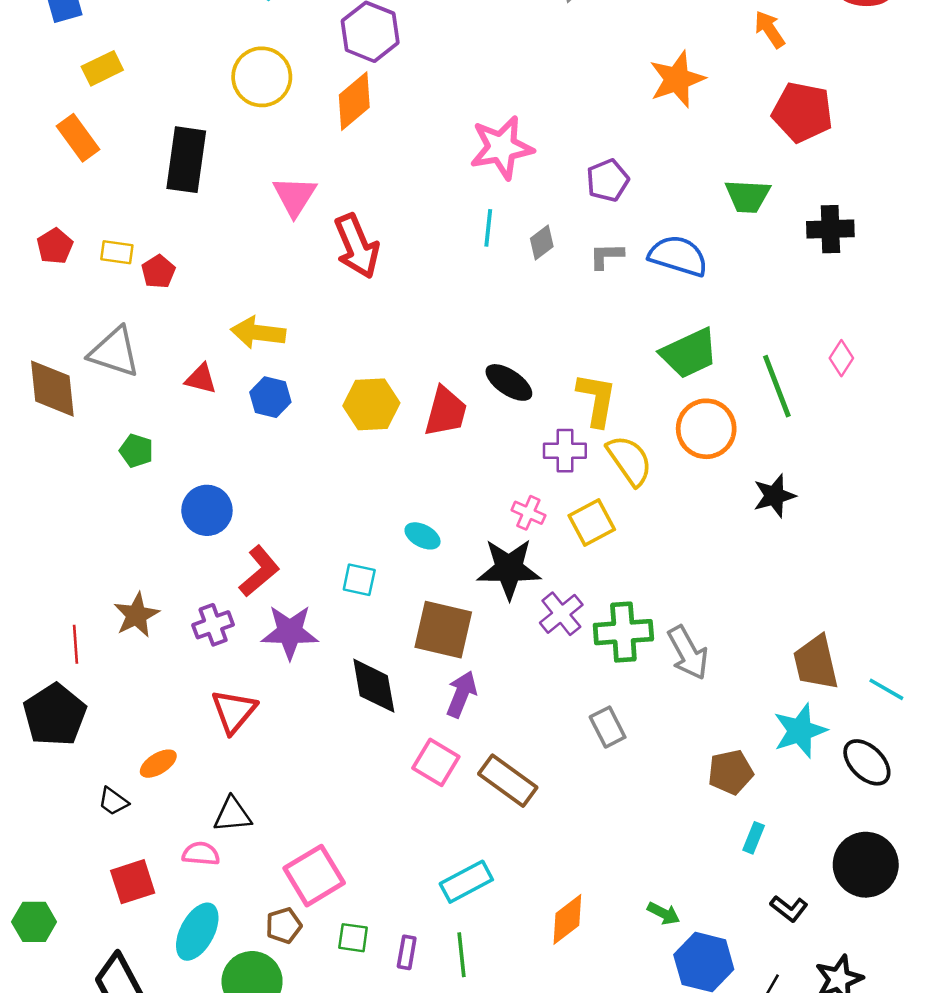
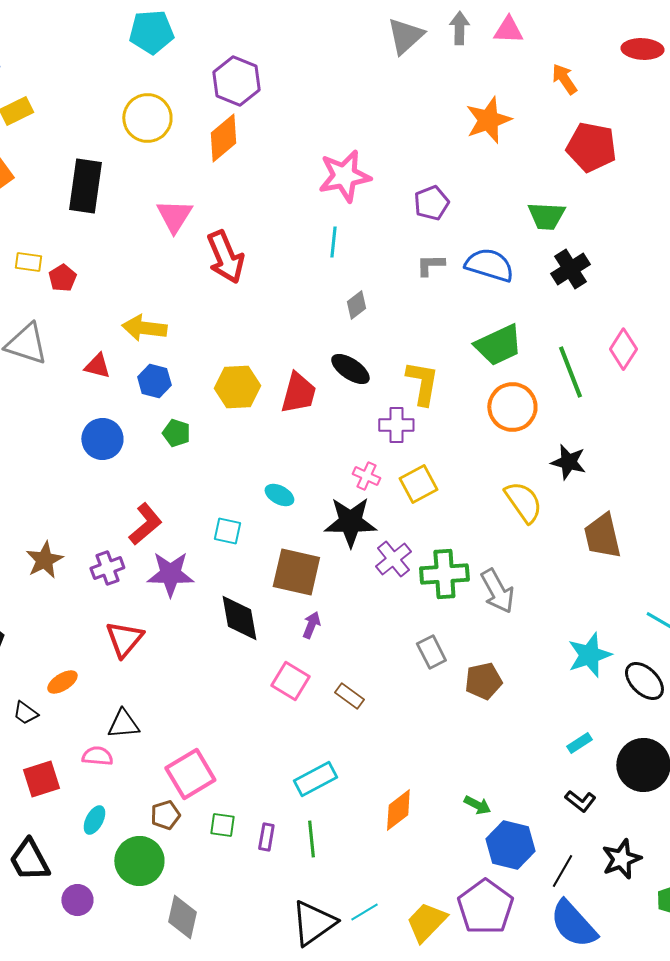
black cross: (830, 229) -> (570, 269), moved, turned -30
gray diamond: (542, 242) -> (356, 305), moved
pink diamond: (841, 358) -> (623, 349), size x1.4
green pentagon: (136, 451) -> (176, 433), moved
yellow semicircle: (629, 460) -> (523, 502), moved
black star: (774, 496) -> (568, 462), turned 30
blue circle: (207, 510) -> (102, 439), moved
brown trapezoid: (816, 663) -> (602, 536), moved
purple arrow: (461, 694) -> (311, 625), size x0.7
brown pentagon: (731, 772) -> (483, 681), moved
brown rectangle: (508, 781) -> (349, 696), size x0.6
cyan rectangle: (754, 838) -> (579, 743), moved, turned 35
cyan ellipse: (197, 932) -> (94, 820), size x0.6

